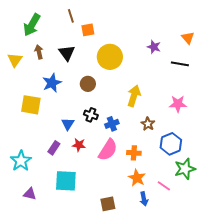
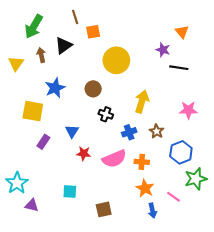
orange triangle: (188, 38) -> (182, 32), moved
black triangle: (67, 53) -> (63, 45), moved, turned 30
black line: (180, 64) -> (179, 68), moved
black cross: (91, 115) -> (106, 114), moved
blue cross: (112, 124) -> (129, 132), moved
purple rectangle: (54, 148) -> (43, 142), moved
pink semicircle: (108, 150) -> (114, 159), turned 35
cyan star: (21, 161) -> (17, 183), moved
cyan square: (66, 181) -> (70, 191), size x0.6
brown square: (108, 204) -> (104, 209), moved

